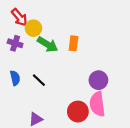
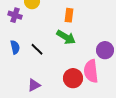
green arrow: (48, 44) -> (66, 37), moved
purple circle: (98, 80) -> (105, 50), moved

